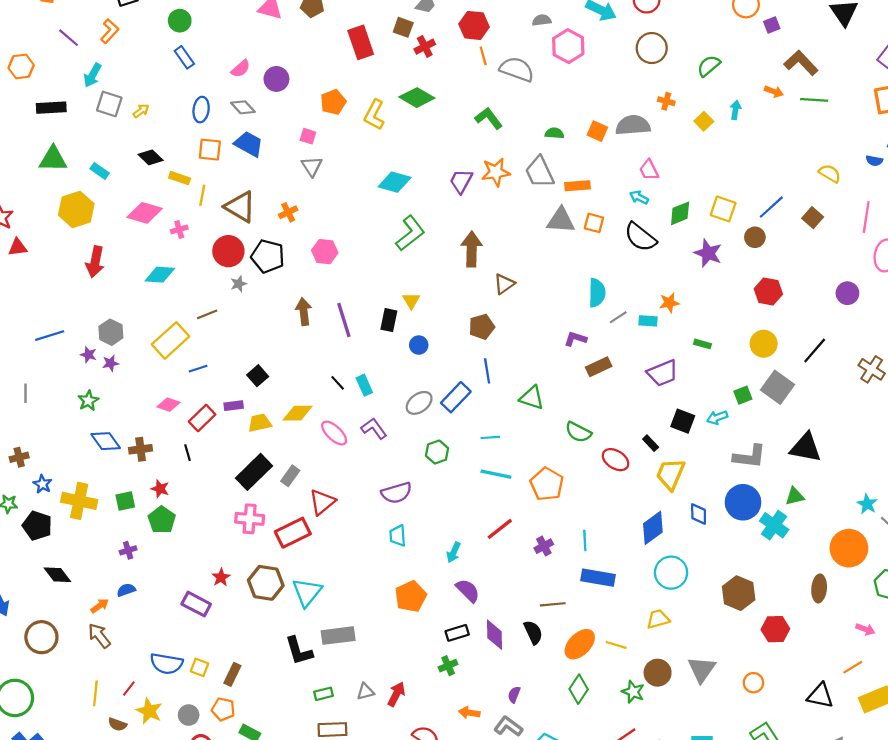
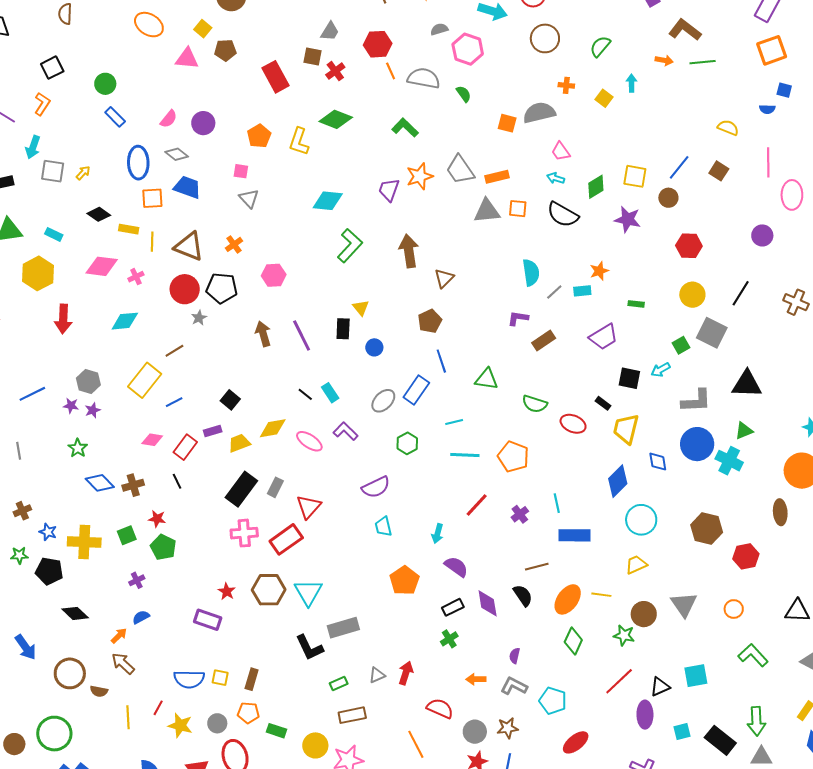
blue ellipse: (201, 110) -> (138, 163), size x1.4
green semicircle: (554, 133) -> (464, 94), moved, turned 60
brown semicircle: (117, 724) -> (99, 691), moved

